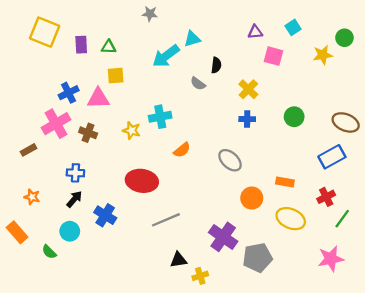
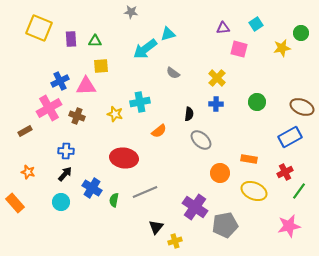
black semicircle: (216, 65) -> (189, 114), moved
green semicircle: (49, 252) -> (114, 200), moved, turned 56
black triangle: (178, 260) -> (156, 227), turned -42

